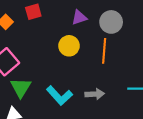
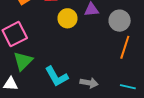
yellow circle: (69, 46) -> (67, 18), moved
orange line: (104, 51) -> (125, 47), moved

